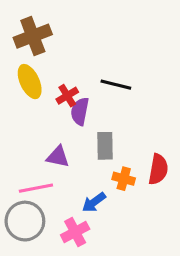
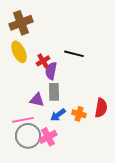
gray rectangle: (105, 146) -> (54, 92), moved
blue arrow: (94, 202) -> (58, 115), moved
gray circle: (25, 221) -> (28, 136), moved
pink cross: (75, 232) -> (48, 137), moved

